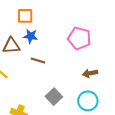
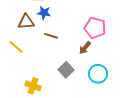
pink pentagon: (79, 38) -> (95, 28), moved
brown arrow: (90, 73) -> (85, 48), moved, turned -40

